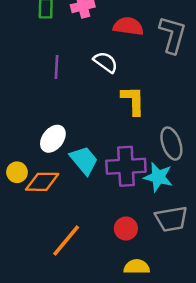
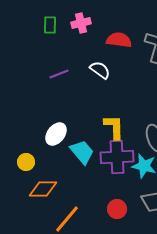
purple line: (56, 67) -> (59, 74), turned 66
yellow L-shape: (133, 100) -> (114, 127), moved
orange diamond: (42, 182) -> (43, 189), moved

